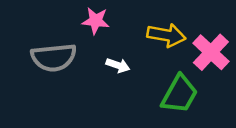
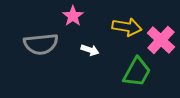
pink star: (96, 21) -> (73, 16), turned 30

